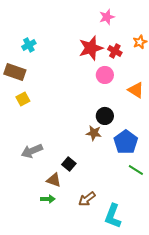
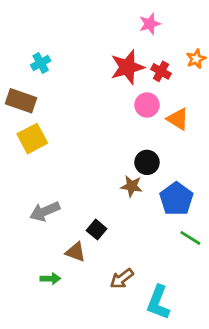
orange triangle: (136, 90) -> (178, 119), moved
yellow square: (23, 99) -> (32, 139), size x1.5
green arrow: (48, 199) -> (50, 279), moved

